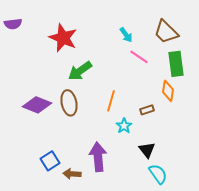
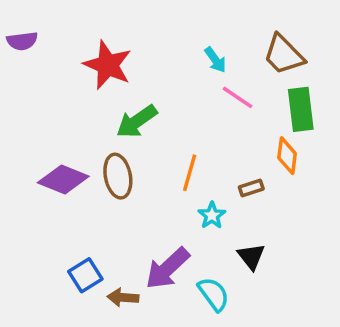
purple arrow: (98, 157) -> (167, 268), turned -128
cyan semicircle: (158, 174) -> (214, 294), moved

